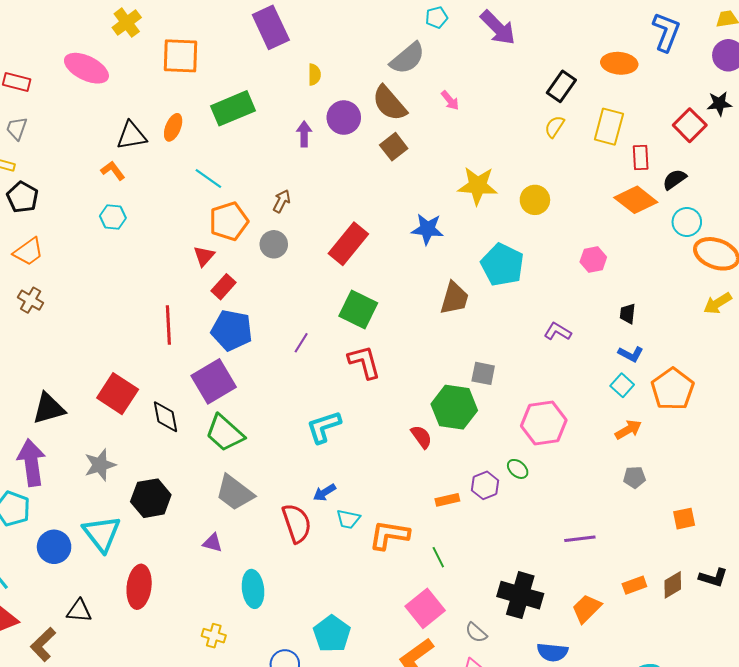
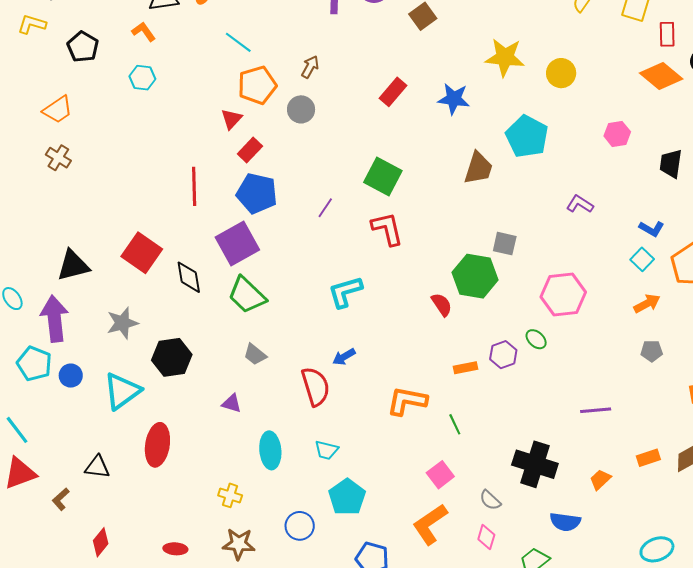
black pentagon: (22, 197) -> (83, 47), moved
red rectangle: (348, 244) -> (393, 92), moved, size x0.7
black trapezoid: (628, 314) -> (671, 164), moved, size x1.4
gray trapezoid: (235, 493) -> (255, 354), size x0.6
cyan trapezoid: (348, 519) -> (326, 450), moved
cyan triangle: (102, 534) -> (122, 391), turned 30
blue circle: (54, 547) -> (71, 376), moved, size x0.7
pink square: (425, 608) -> (440, 475), size x0.7
orange trapezoid: (587, 608) -> (600, 480), size x0.7
brown L-shape: (43, 644) -> (61, 499), size x0.7

